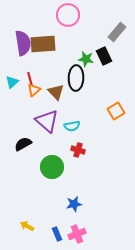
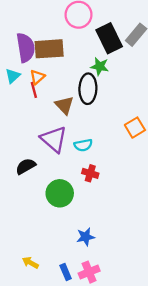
black rectangle: (104, 56) -> (109, 38), moved, size x1.4
cyan triangle: (12, 82) -> (13, 76), moved
orange triangle: (34, 90) -> (37, 77), moved

